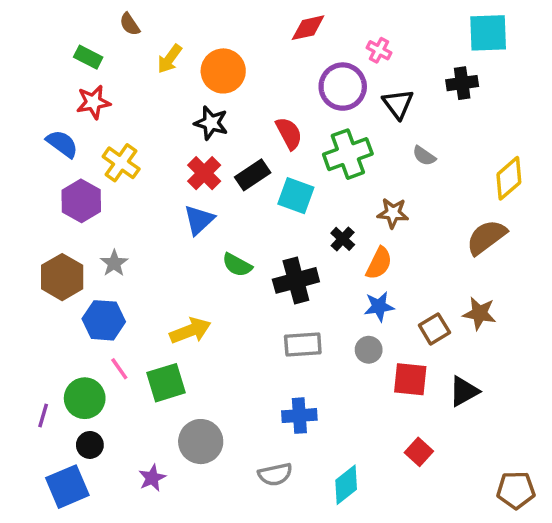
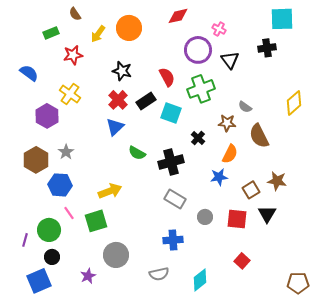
green rectangle: (88, 57) -> (51, 33), turned -49
orange circle: (223, 71) -> (129, 28), moved
red star: (93, 102) -> (73, 55), moved
blue semicircle: (62, 144) -> (29, 73), moved
gray semicircle: (424, 156) -> (245, 107), moved
brown semicircle: (486, 237) -> (259, 136), moved, turned -80
orange semicircle: (379, 263) -> (230, 154), moved
gray rectangle: (303, 345) -> (175, 199), turned 35
gray circle: (369, 350) -> (205, 217), moved
black triangle: (464, 391) -> (267, 214), moved, turned -30

